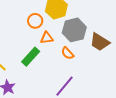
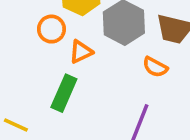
orange semicircle: (68, 53) -> (155, 67), moved

